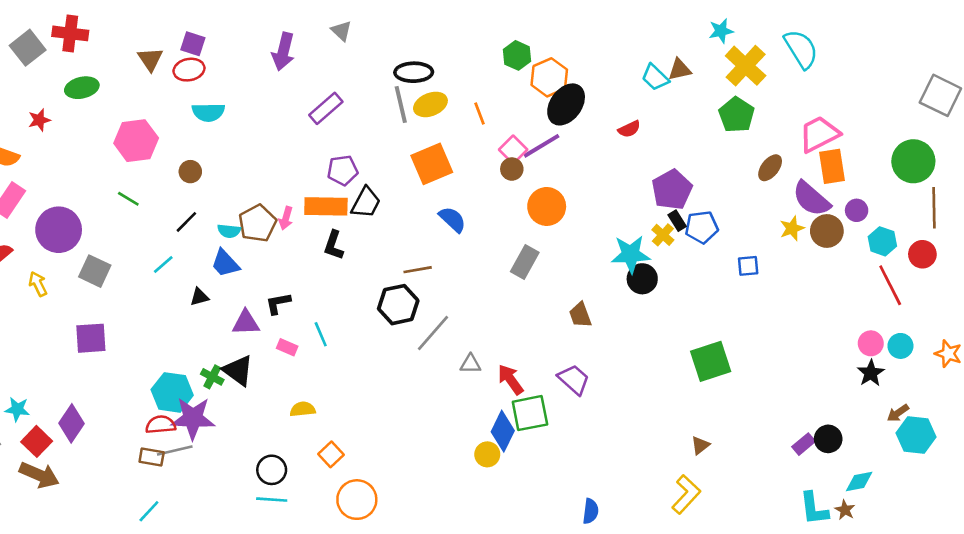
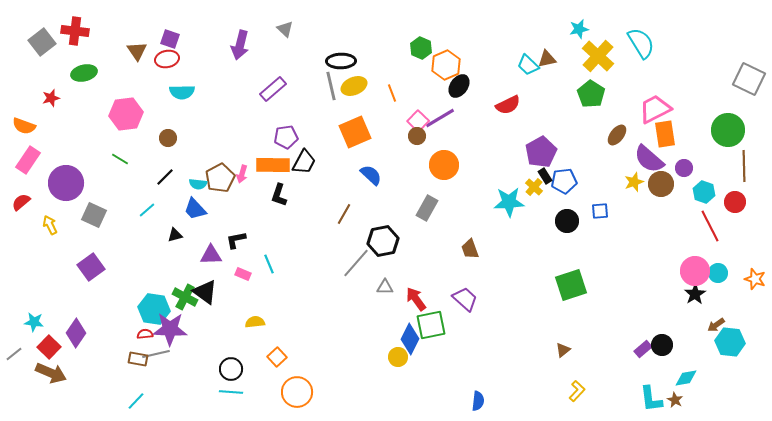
black ellipse: (566, 104) -> (459, 86), size x0.7
red semicircle: (629, 129) -> (508, 105), size x1.4
brown line: (418, 270) -> (344, 214), turned -50
black circle: (642, 279) -> (567, 221), moved
black hexagon: (398, 305) -> (383, 241), moved
purple square: (91, 338) -> (91, 267), turned -32
pink circle: (871, 343) -> (695, 271), size x1.5
green cross: (212, 377) -> (185, 297), size x1.4
red semicircle: (161, 425) -> (145, 334), size x0.7
yellow L-shape: (686, 494) -> (577, 391), moved, size x0.7

